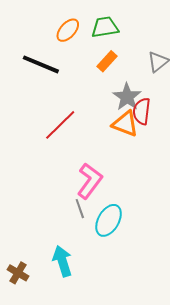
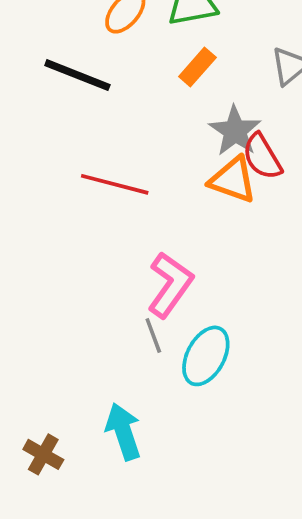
red semicircle: (142, 111) -> (262, 157), turned -36
red line: (60, 125) -> (115, 184), turned 60

